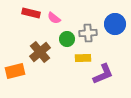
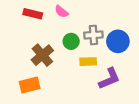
pink semicircle: (54, 18) -> (62, 12), moved
blue circle: (115, 24) -> (118, 41), moved
orange rectangle: (15, 71) -> (30, 85), moved

